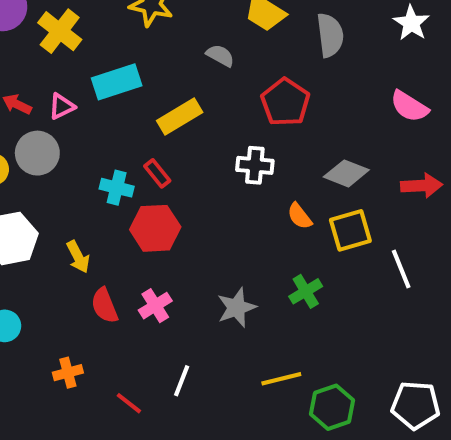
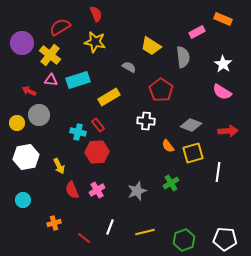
white star: (411, 23) -> (223, 64), moved
pink triangle: (62, 106) -> (51, 80), moved, turned 32
white line: (401, 269) -> (218, 172), turned 30
yellow line: (281, 379) -> (145, 232), moved

